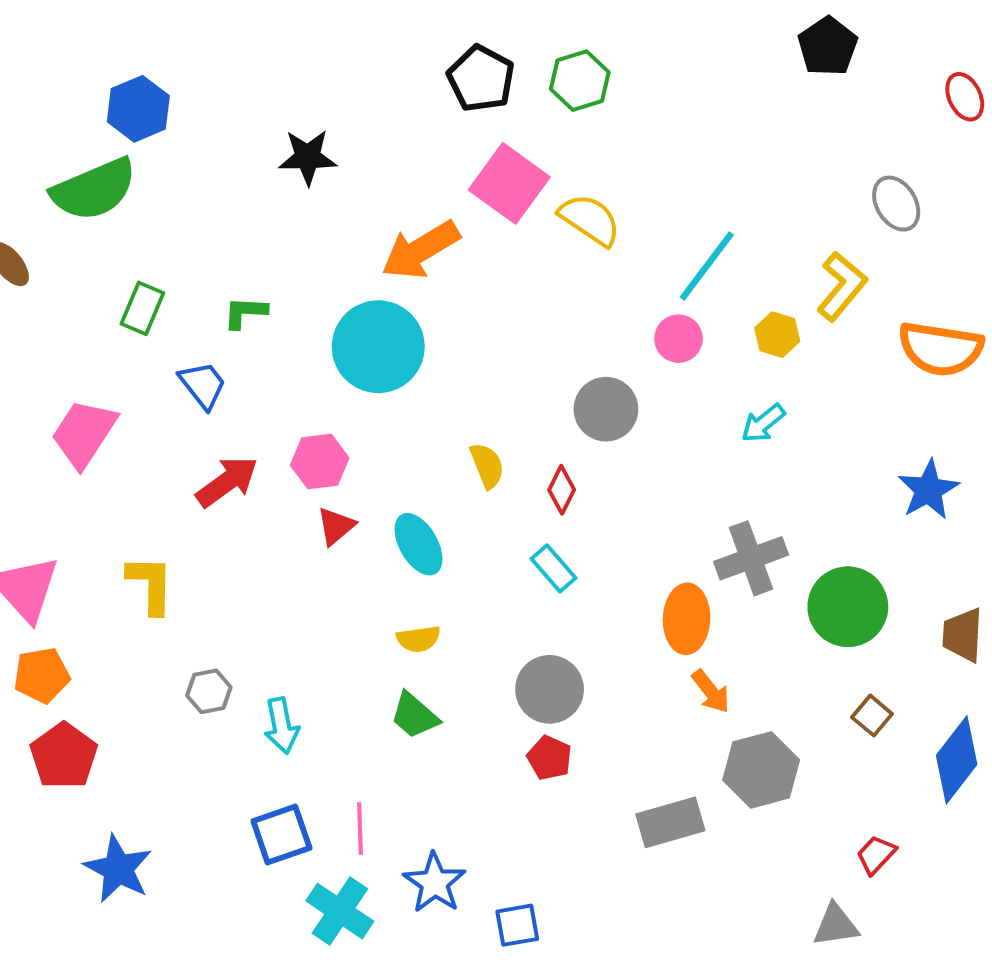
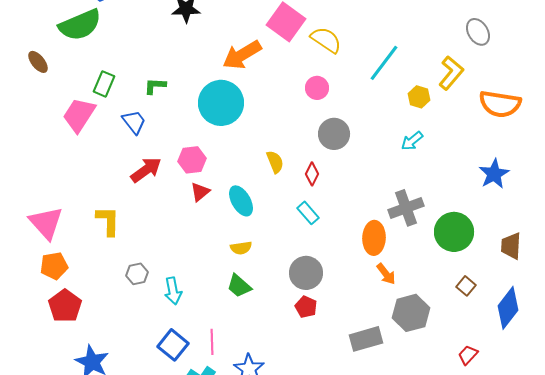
pink circle: (679, 339) -> (317, 88), moved
pink trapezoid: (84, 433) -> (79, 115), moved
blue square: (281, 834) -> (173, 345), turned -32

